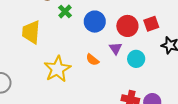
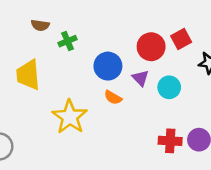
green cross: (65, 11) -> (68, 41), turned 32
blue circle: (95, 22) -> (108, 66), moved

